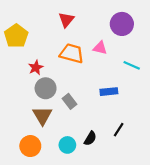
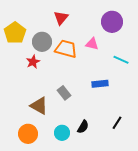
gray circle: (46, 88) -> (42, 42), moved
brown triangle: (42, 116) -> (39, 106), turned -30
black line: (119, 130) -> (117, 123), moved

